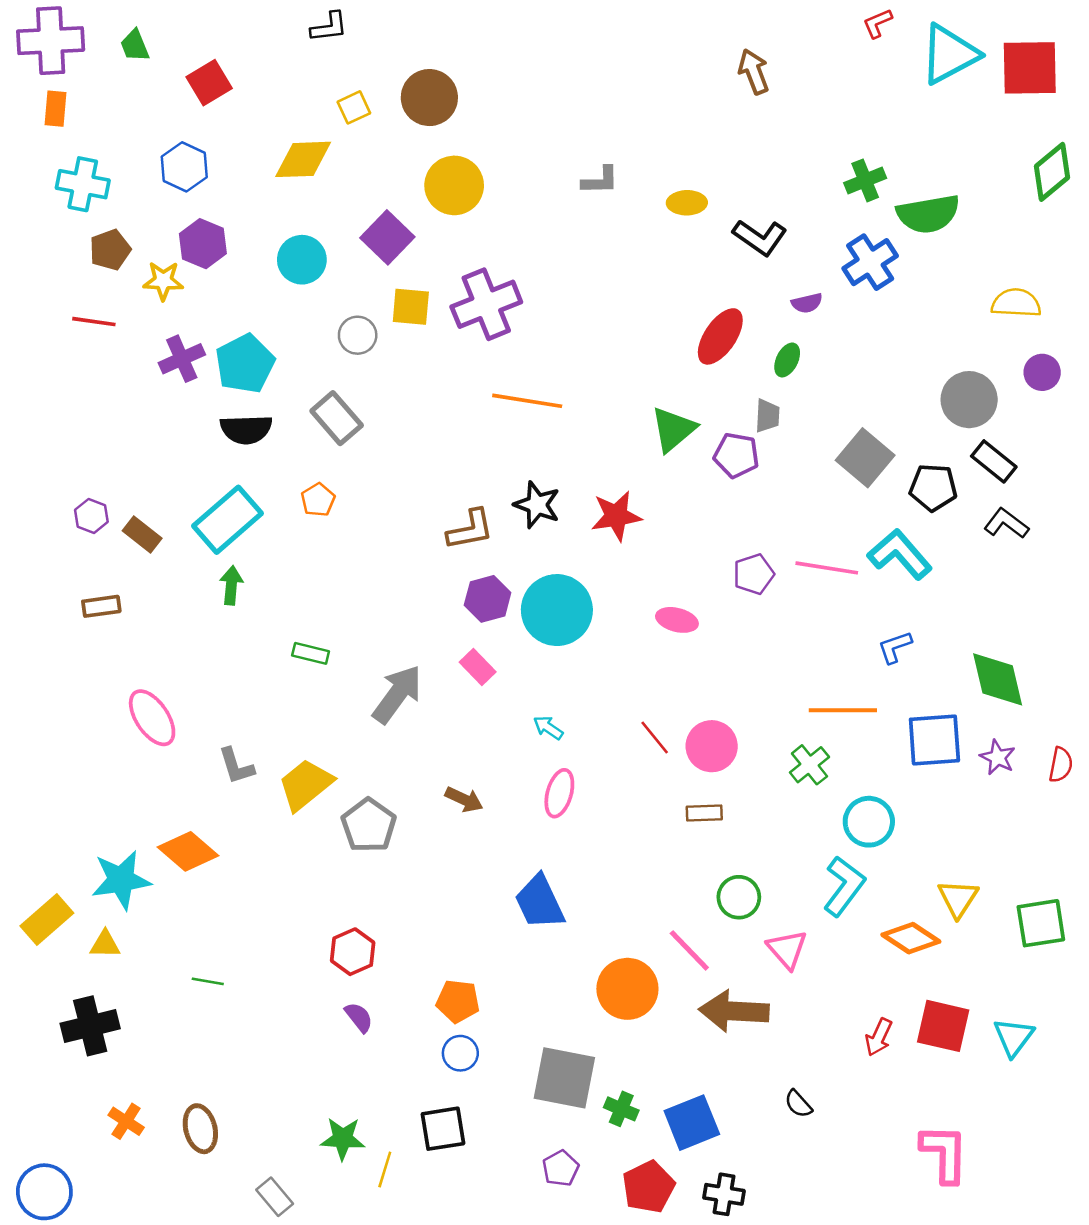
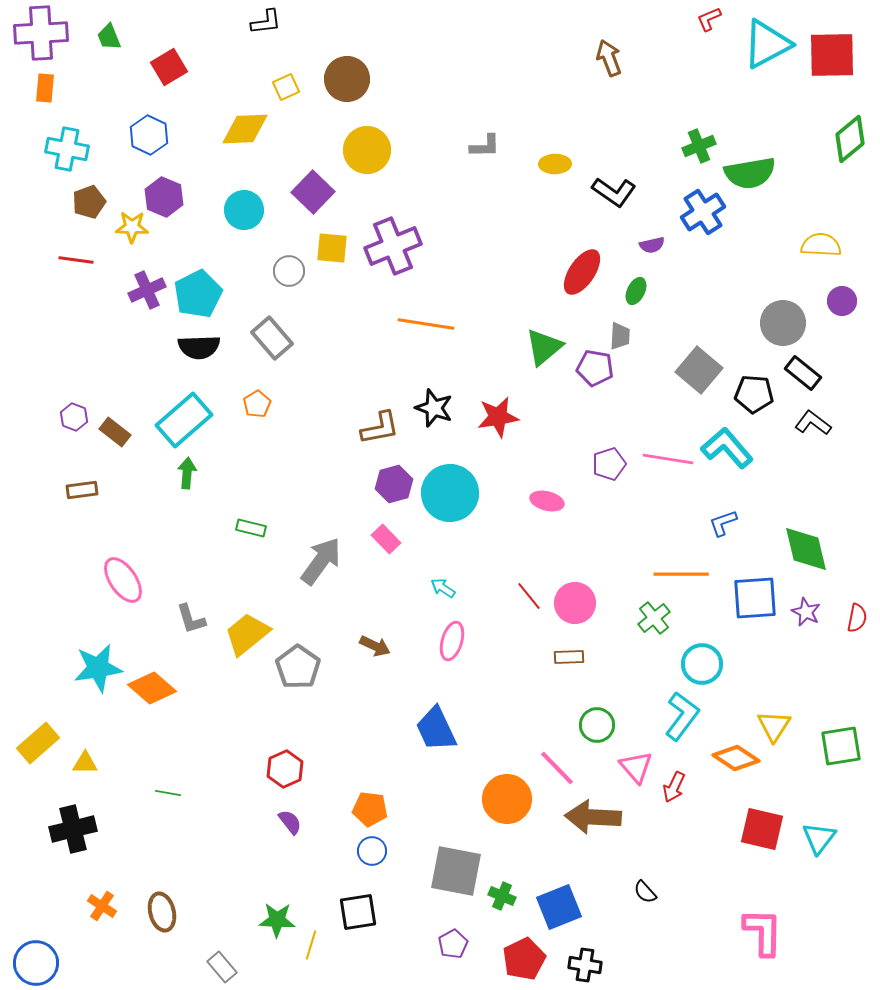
cyan star: (121, 880) -> (98, 668), moved
red arrow: (879, 1037) -> (674, 787), moved

